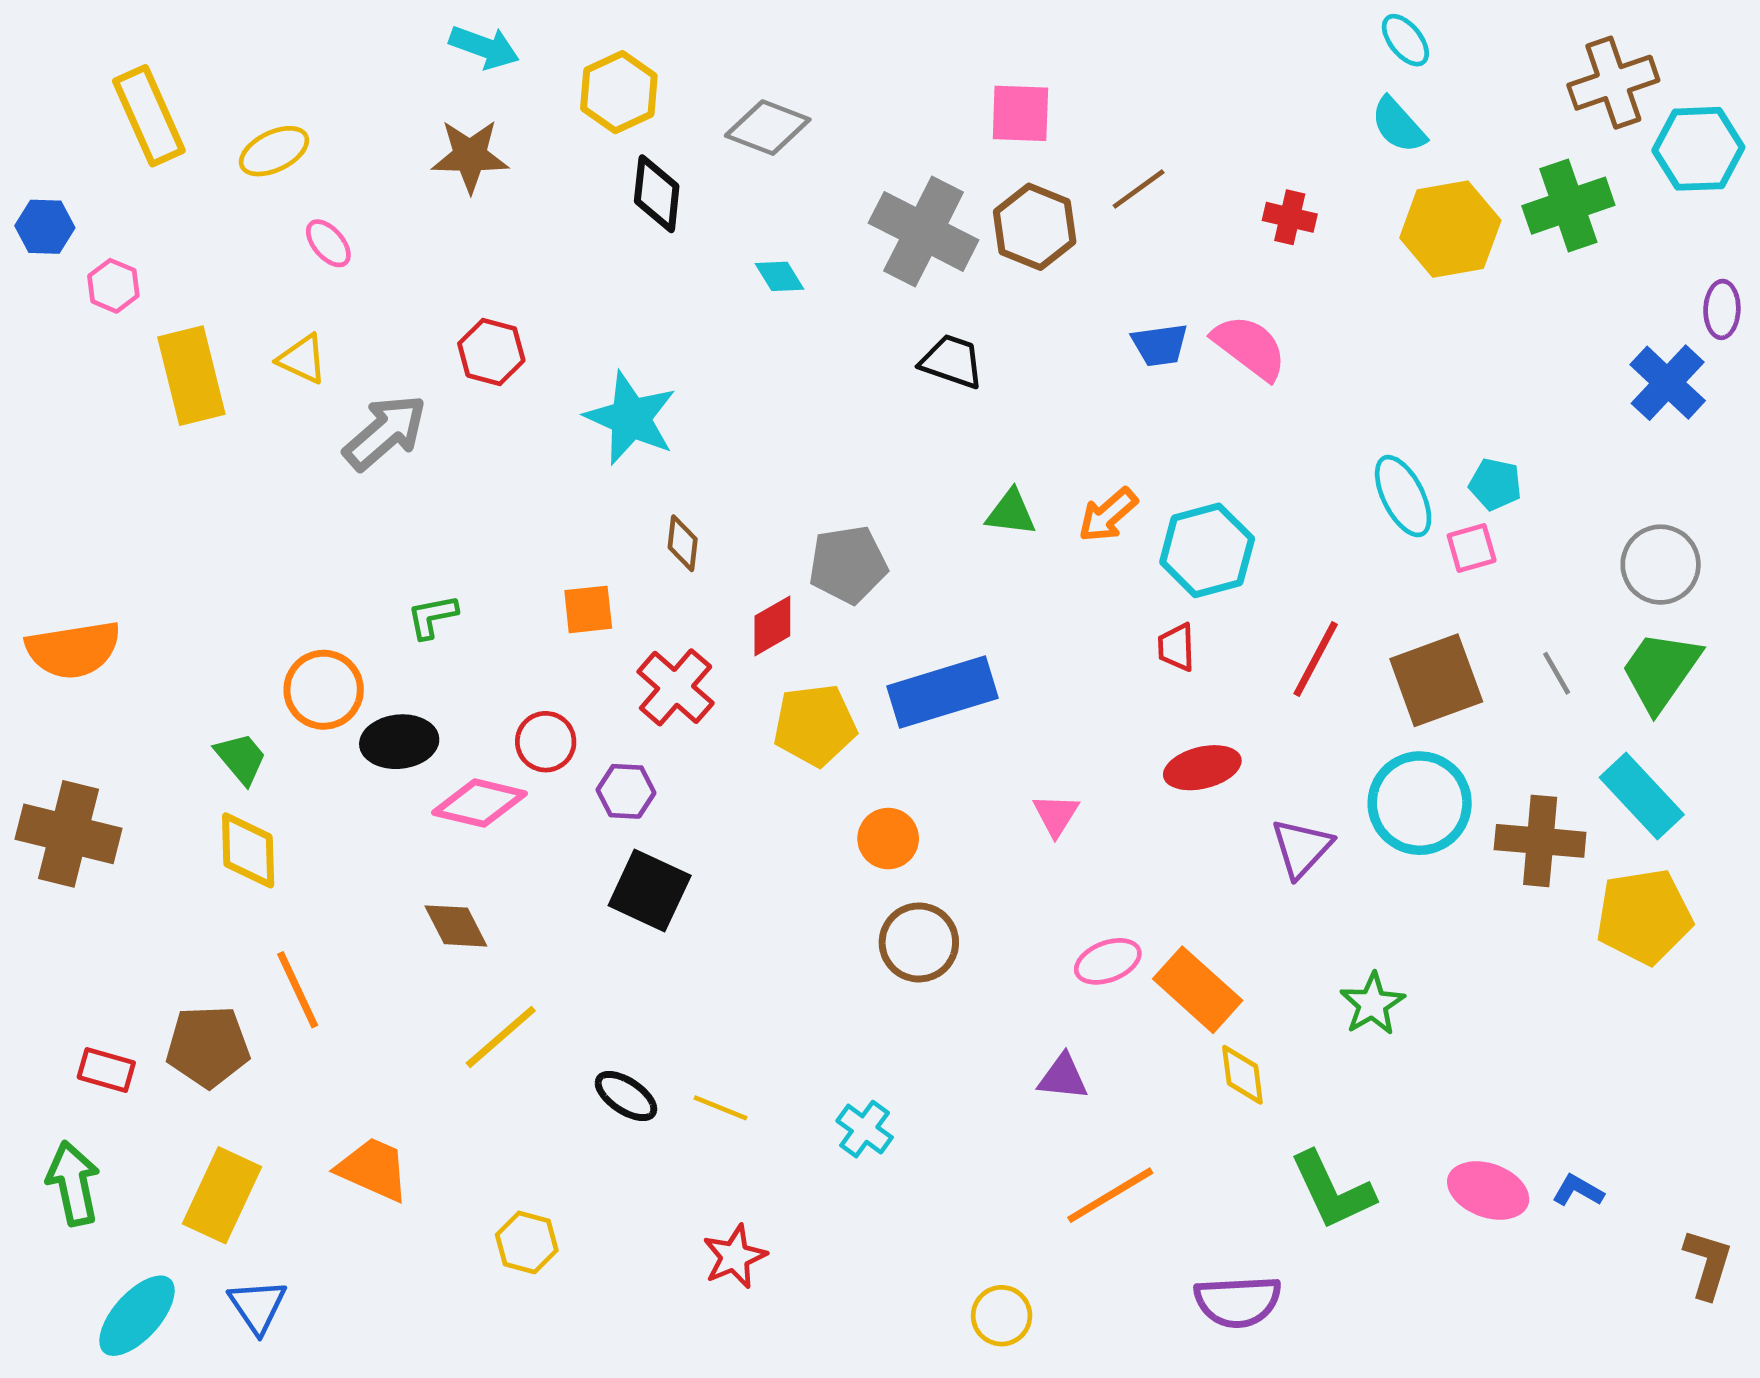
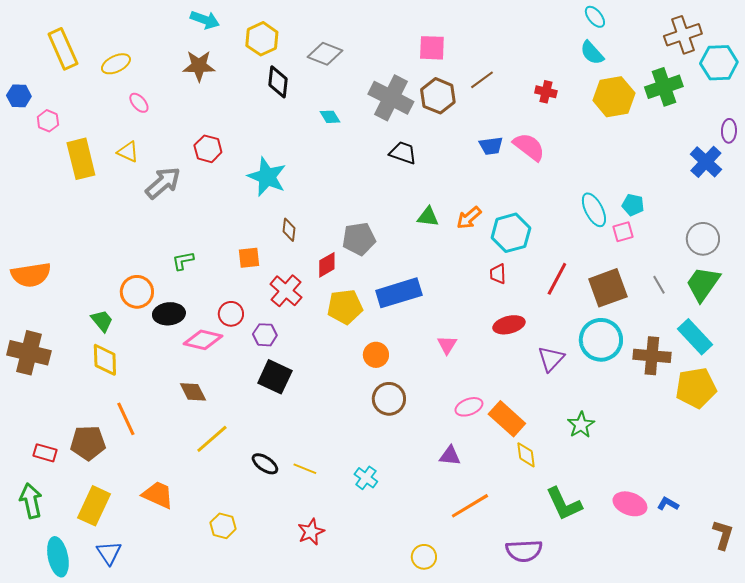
cyan ellipse: (137, 1316) -> (58, 557), turned -54

